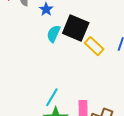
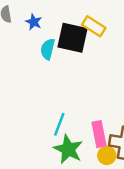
yellow rectangle: (94, 46) -> (94, 26), moved

